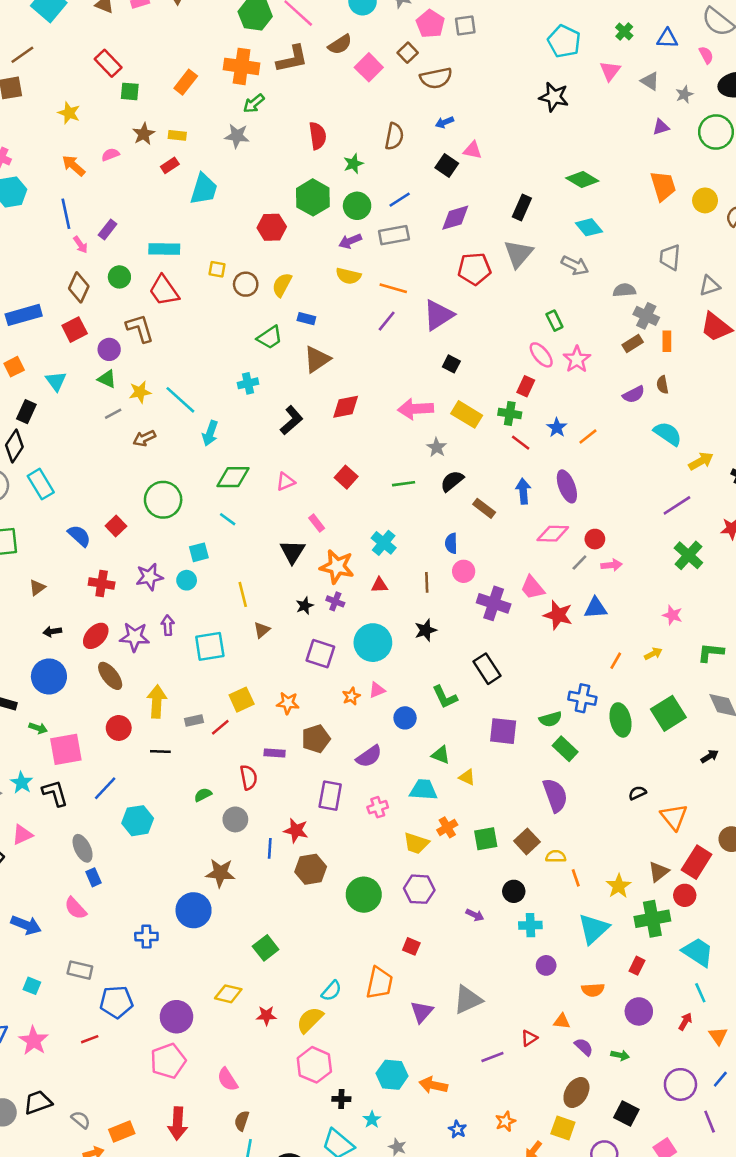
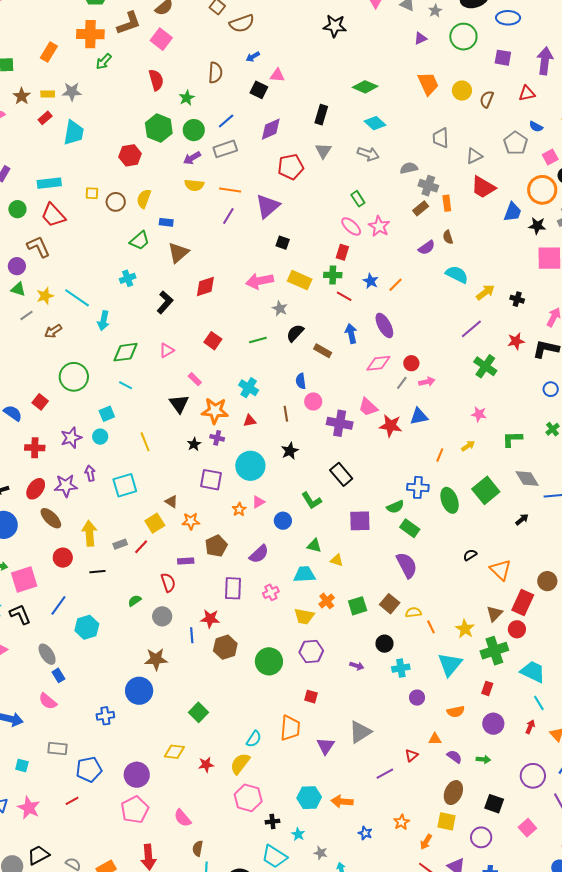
pink square: (369, 67) -> (161, 39), moved
gray star: (237, 136) -> (72, 92), moved
gray triangle: (518, 254) -> (323, 151), size x0.7
brown triangle: (262, 630) -> (171, 502), moved, turned -40

